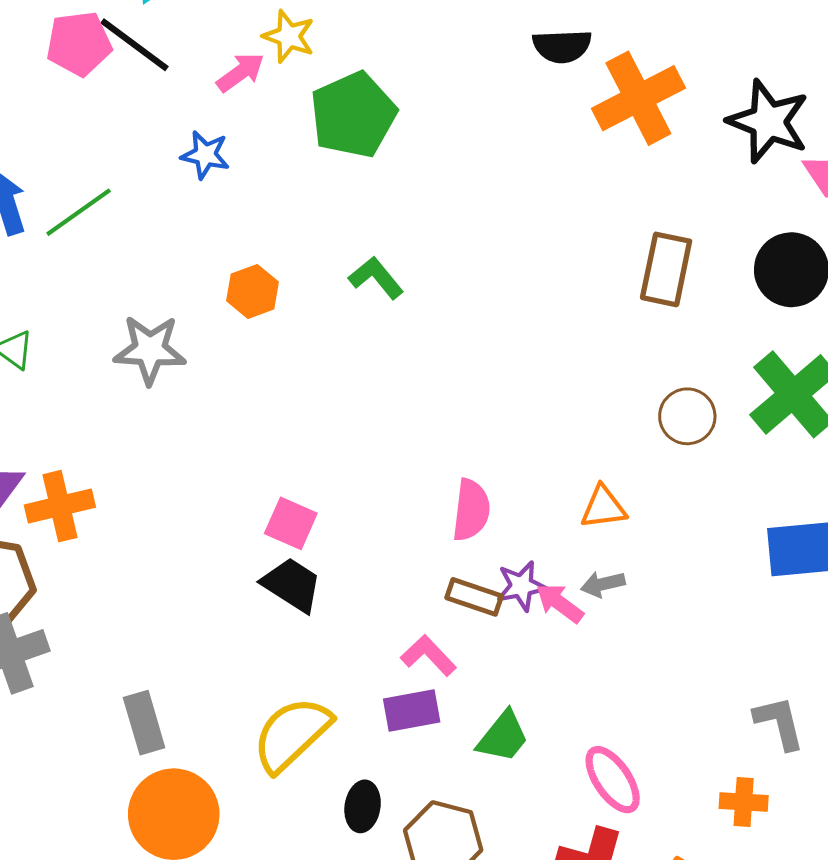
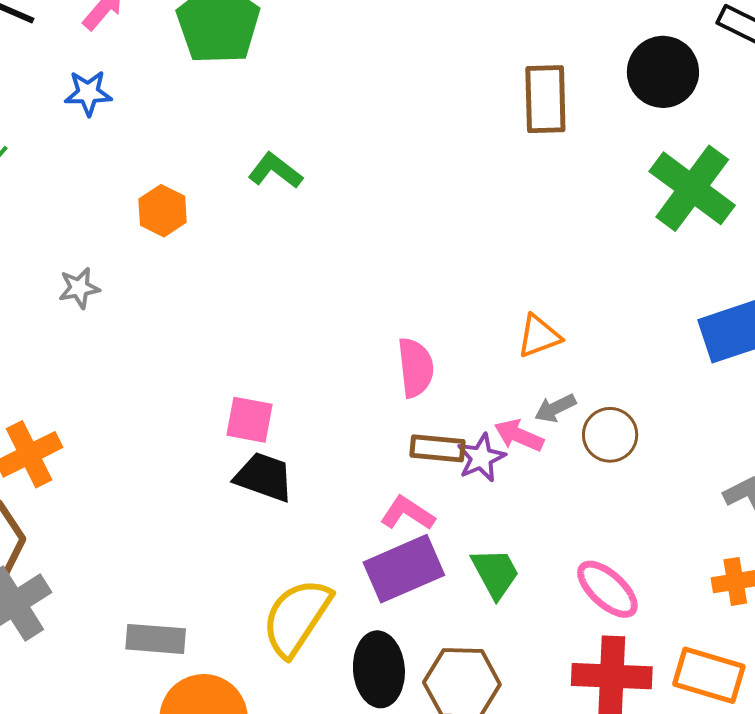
gray star: (150, 350) -> (79, 288), size x0.6
brown circle: (687, 416) -> (610, 435), moved
purple star: (521, 586) -> (481, 458), moved
purple rectangle: (412, 710) -> (404, 569), size x1.4
gray rectangle: (144, 723) -> (156, 639), turned -56
green trapezoid: (503, 737) -> (495, 573), turned -54
black ellipse: (363, 806) -> (379, 669), size x1.5

